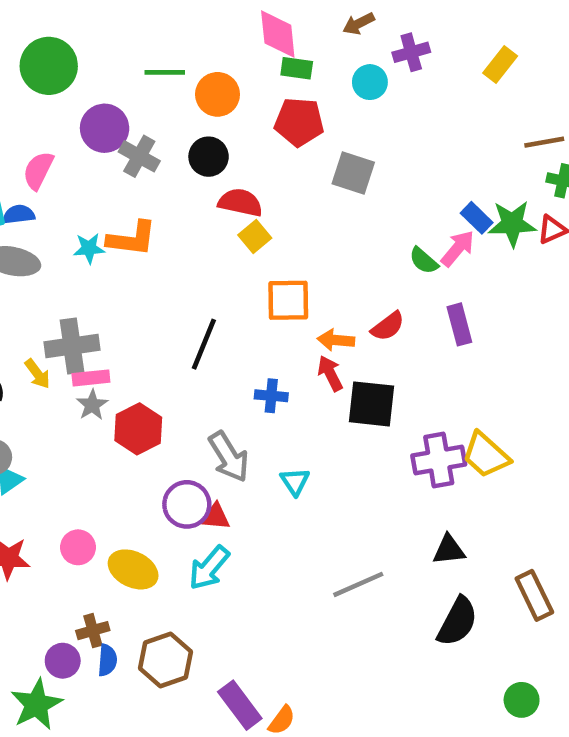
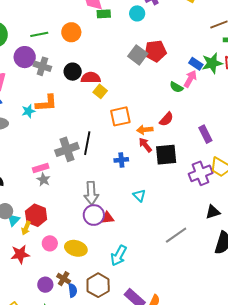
green line: (165, 72) -> (39, 34), moved
red pentagon: (299, 122) -> (155, 51), moved
black circle: (209, 157) -> (73, 72), moved
gray square: (353, 173) -> (138, 55), turned 30
purple rectangle: (459, 324) -> (205, 134), moved
gray cross: (72, 346) -> (67, 149), moved
yellow arrow: (37, 374) -> (26, 228), moved, turned 72
red hexagon: (138, 429) -> (36, 215), moved
gray arrow: (229, 457) -> (91, 193), moved, turned 40
cyan arrow: (209, 568) -> (119, 256), moved
brown cross: (93, 631) -> (64, 279), turned -32
purple circle: (63, 661) -> (45, 285), moved

